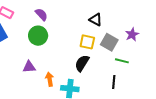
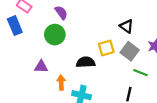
black triangle: (96, 20) -> (127, 26), moved
yellow square: (87, 42) -> (106, 48), turned -35
black semicircle: (82, 63) -> (86, 62), moved, turned 48

